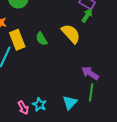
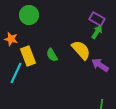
purple arrow: (90, 73) -> (100, 65), moved

